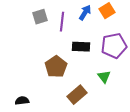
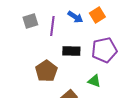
blue arrow: (85, 13) -> (75, 17), turned 91
green triangle: (104, 77) -> (94, 81), turned -32

